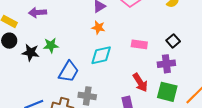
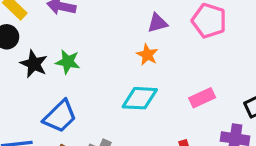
pink rectangle: (139, 44) -> (202, 98), turned -49
blue trapezoid: (69, 72) -> (60, 116), moved

